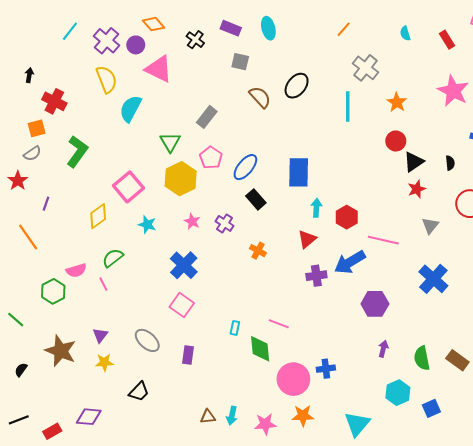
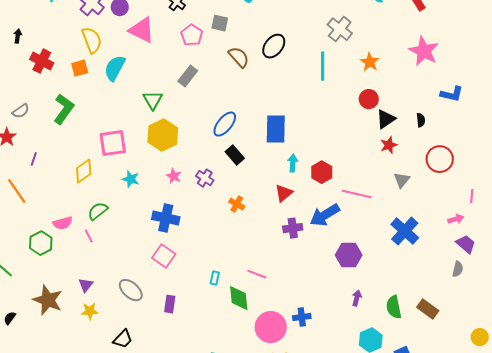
orange square: (37, 128) -> (80, 68), moved
pink pentagon: (211, 158) -> (192, 35), moved
pink square: (128, 187) -> (113, 143), turned 32
blue cross: (184, 265) -> (166, 218), turned -32

